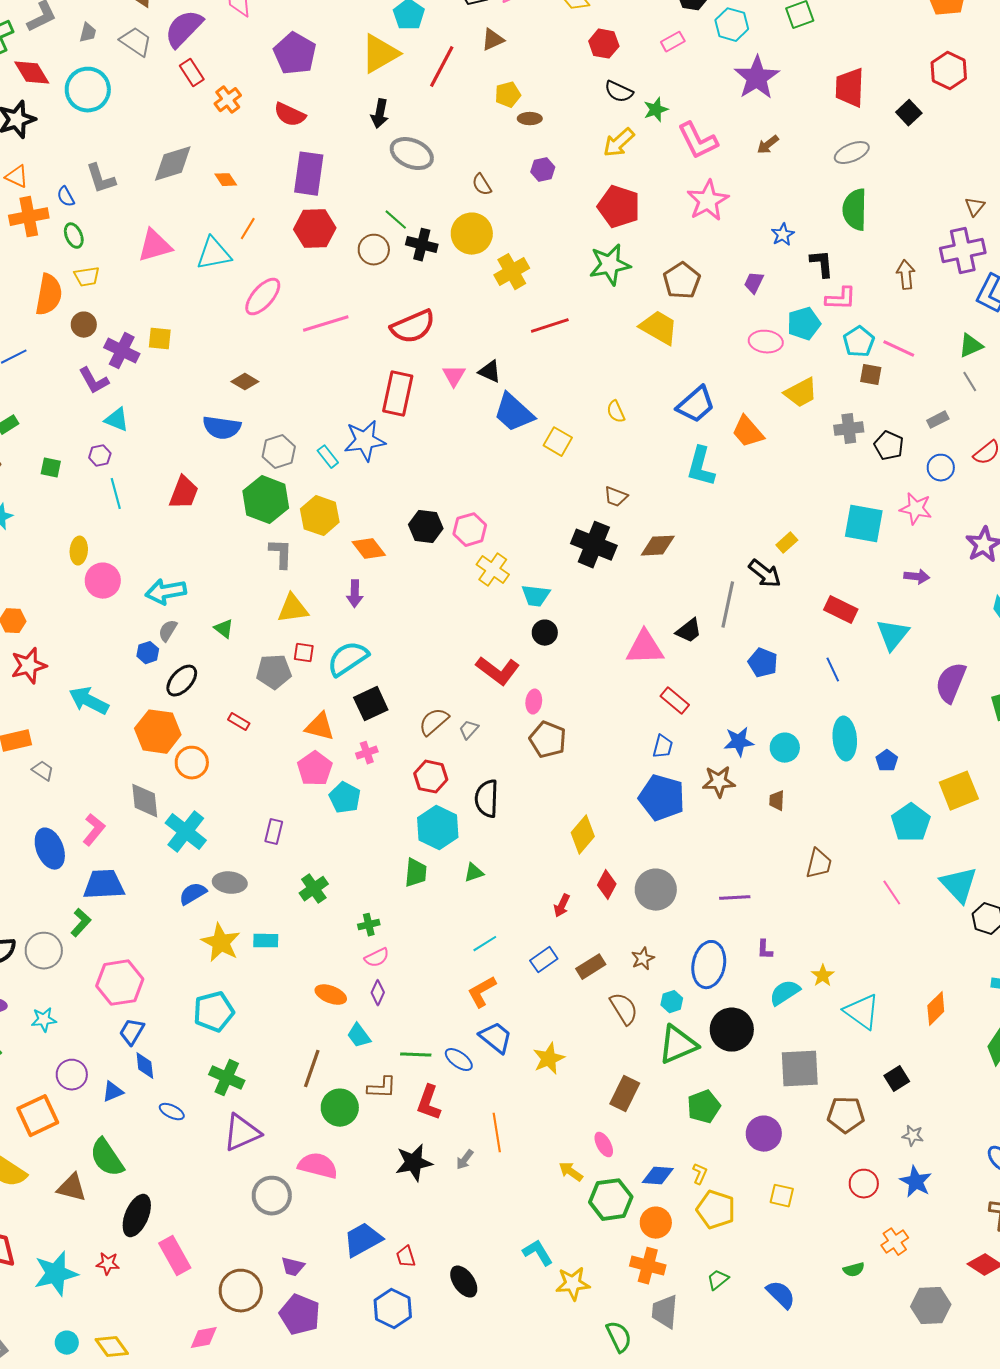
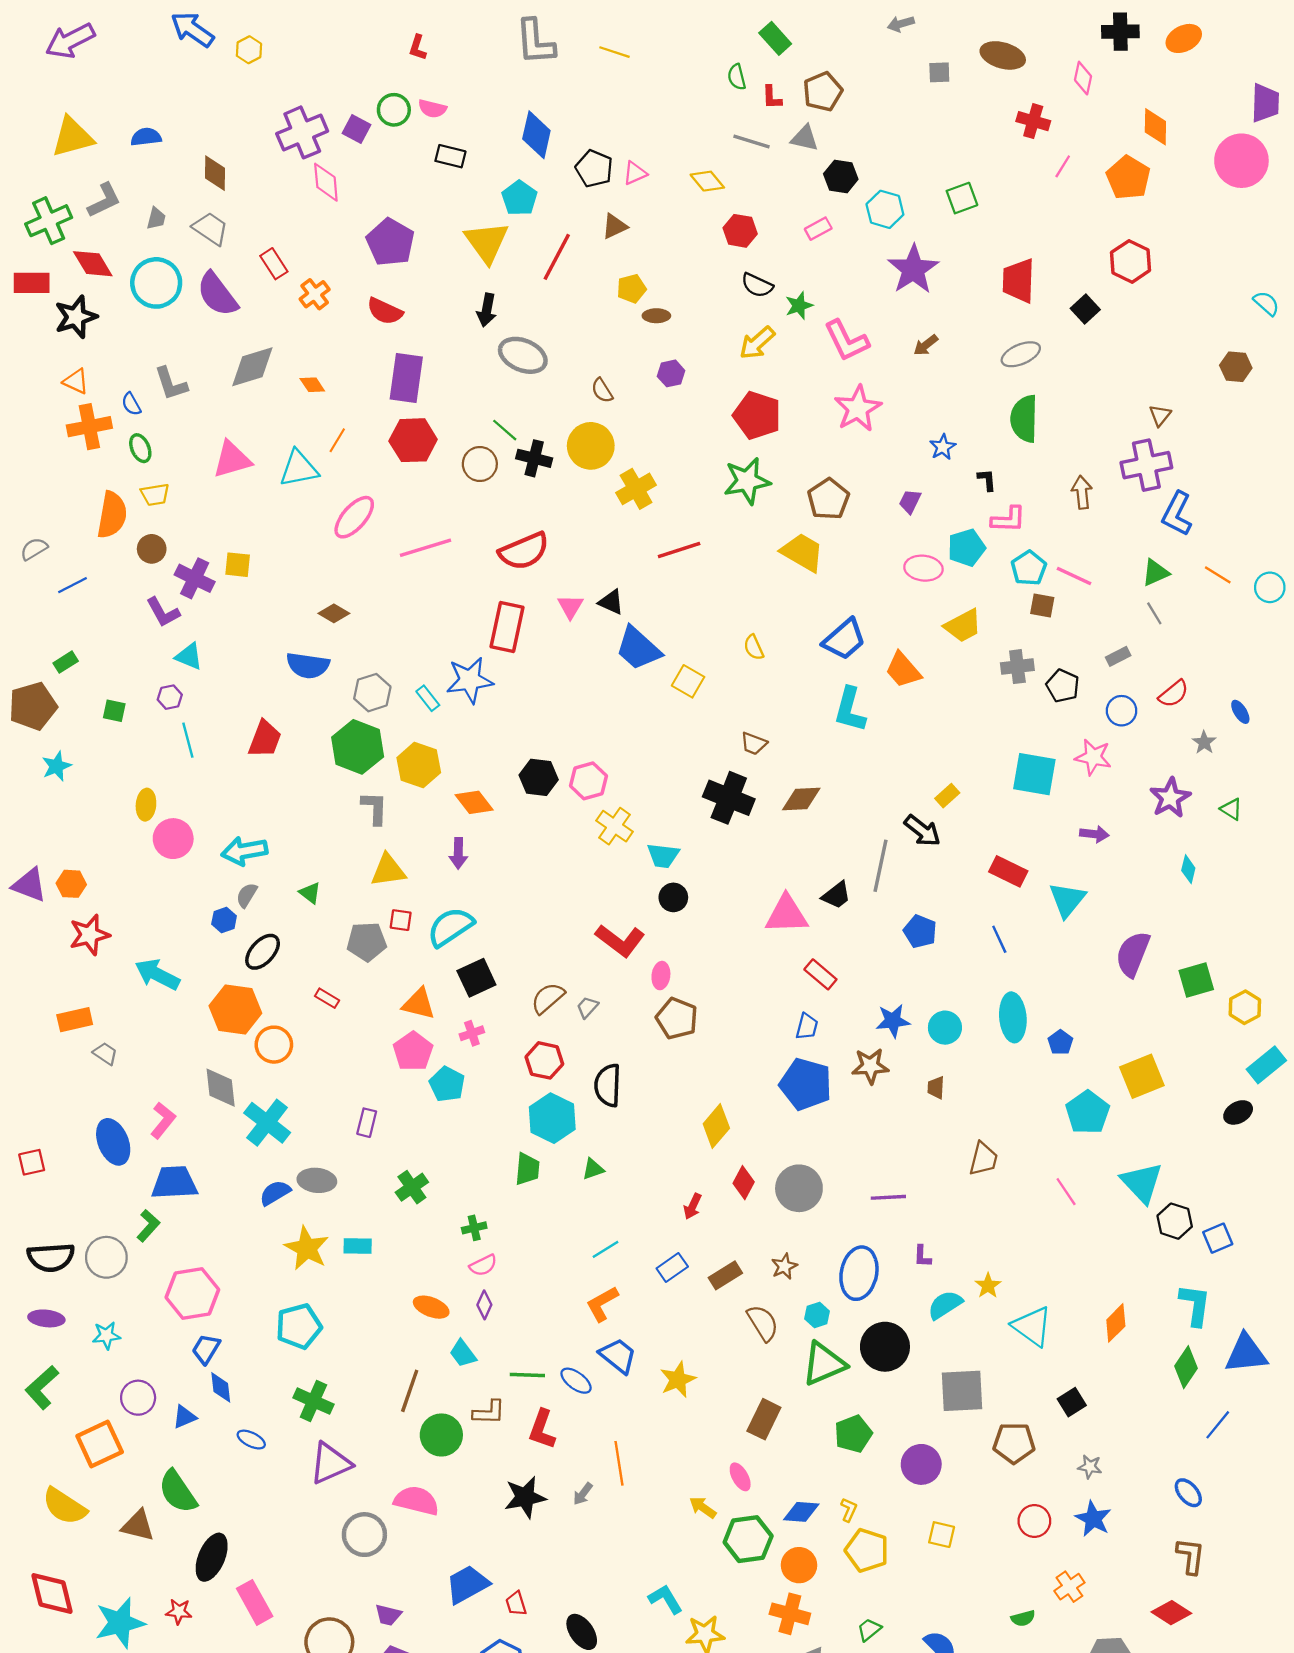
purple semicircle: (184, 29) -> (217, 294), moved, turned -81
yellow triangle: (380, 54) -> (487, 242), turned -36
black L-shape: (822, 264) -> (987, 480), size x0.7

